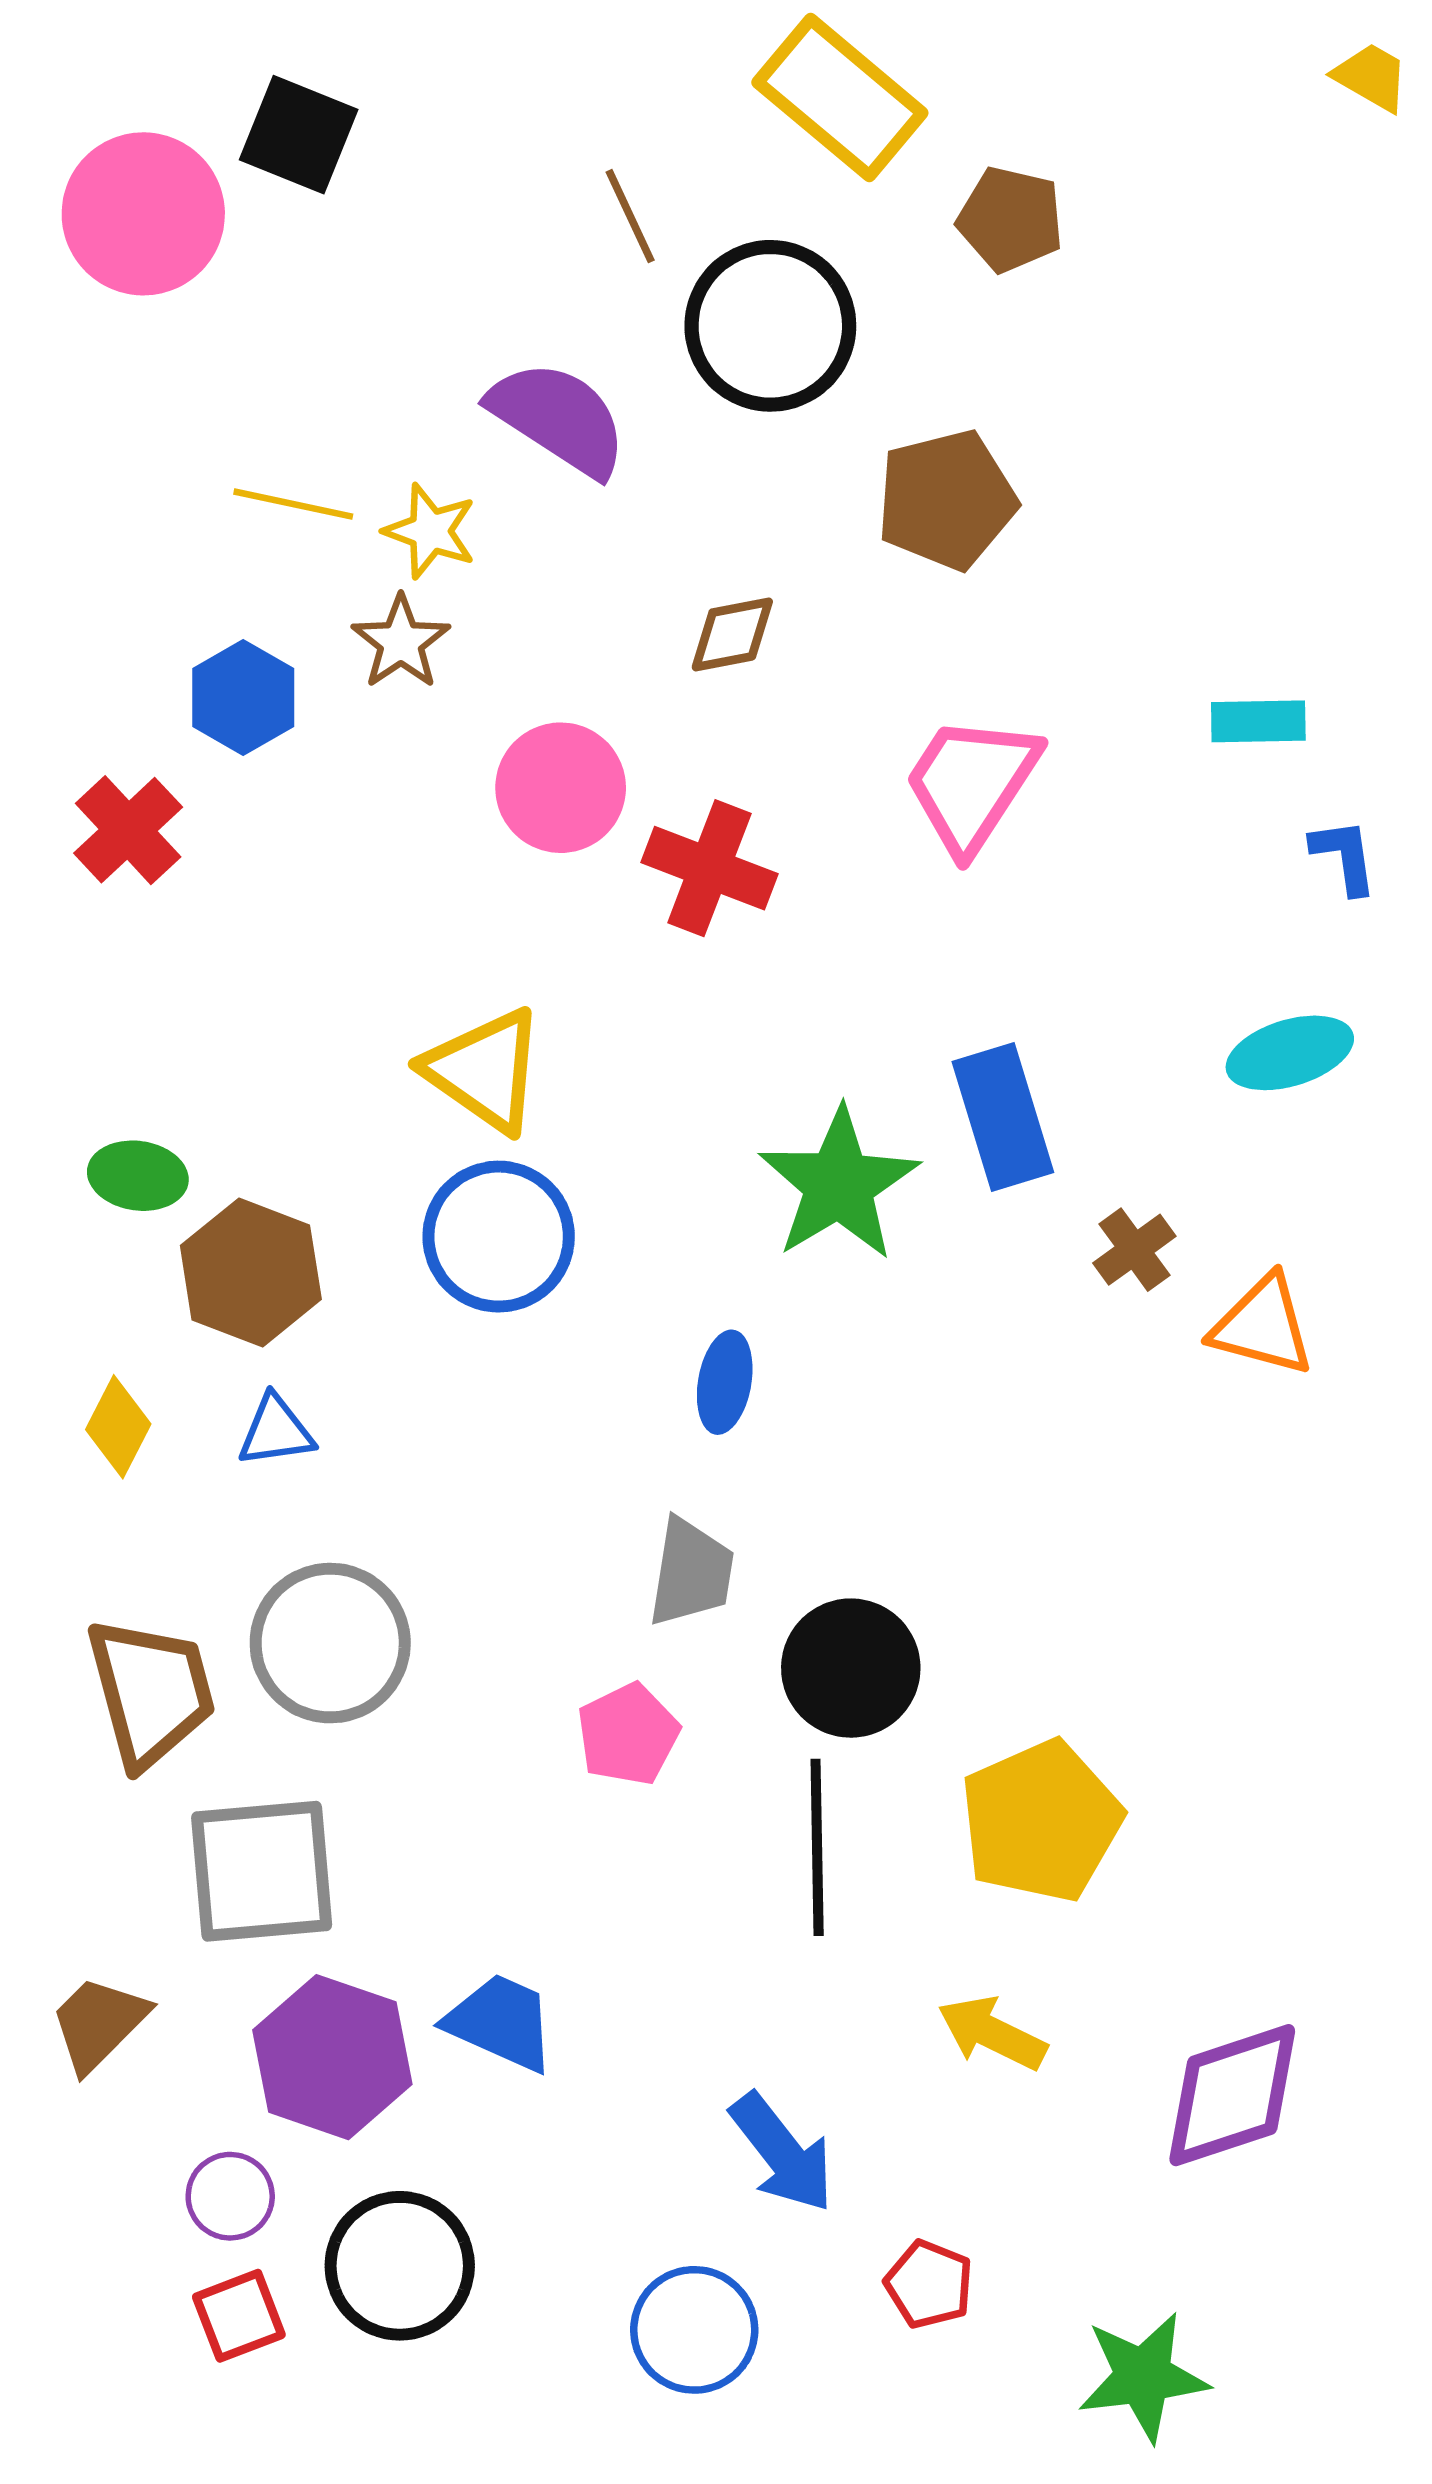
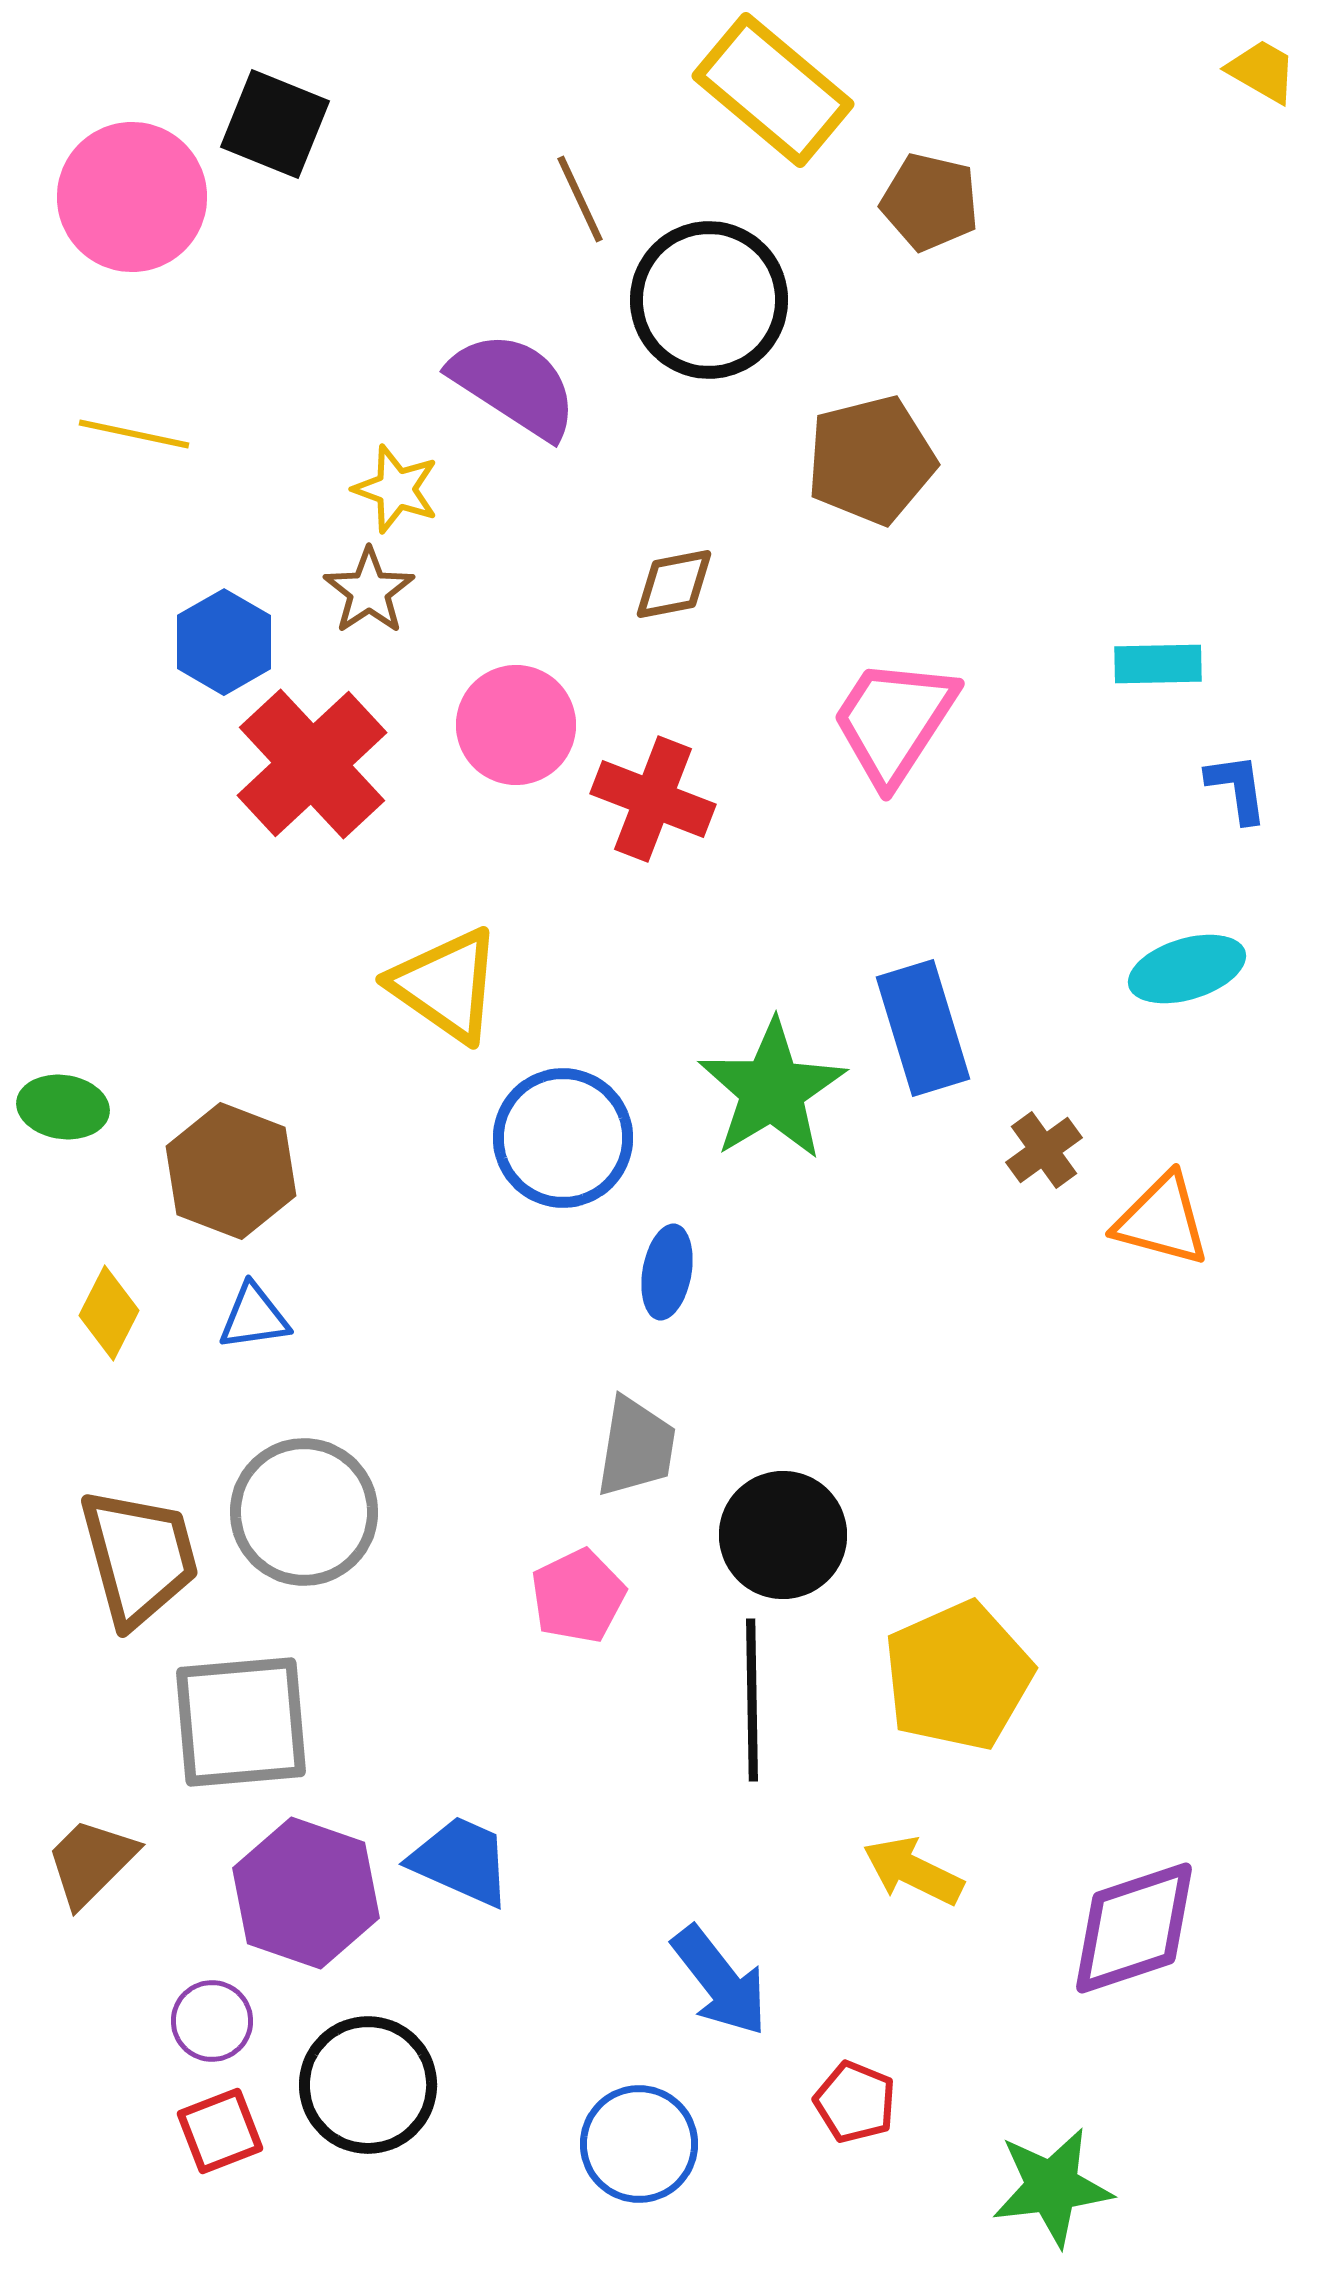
yellow line: (293, 504) -> (134, 434), moved
red cross: (128, 830) -> (312, 764), moved, size x1.5
green ellipse: (138, 1176) -> (63, 1107), moved
blue circle: (499, 1237) -> (563, 1138), moved

